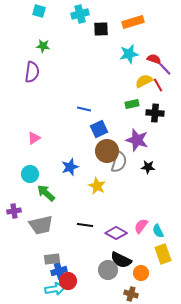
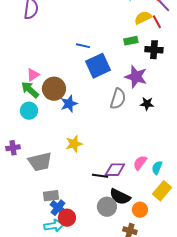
blue square: (99, 129) -> (98, 66), size x1.4
brown circle: (107, 151) -> (54, 89), moved
yellow star: (97, 186) -> (74, 144), moved, turned 30
green arrow: (46, 193) -> (30, 90), moved
black line: (85, 225) -> (100, 176), moved
cyan semicircle: (158, 231) -> (157, 168), turned 48
purple diamond: (116, 233) -> (115, 170), turned -30
yellow rectangle: (163, 254) -> (162, 191), turned 60
blue cross: (59, 271) -> (58, 208), turned -35

